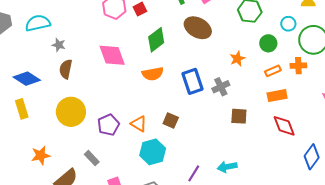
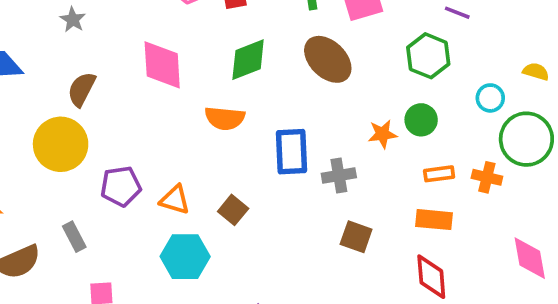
green circle: (268, 43) -> (421, 120), moved
brown semicircle: (66, 69) -> (82, 89), moved
orange triangle: (139, 124) -> (175, 200), turned -30

